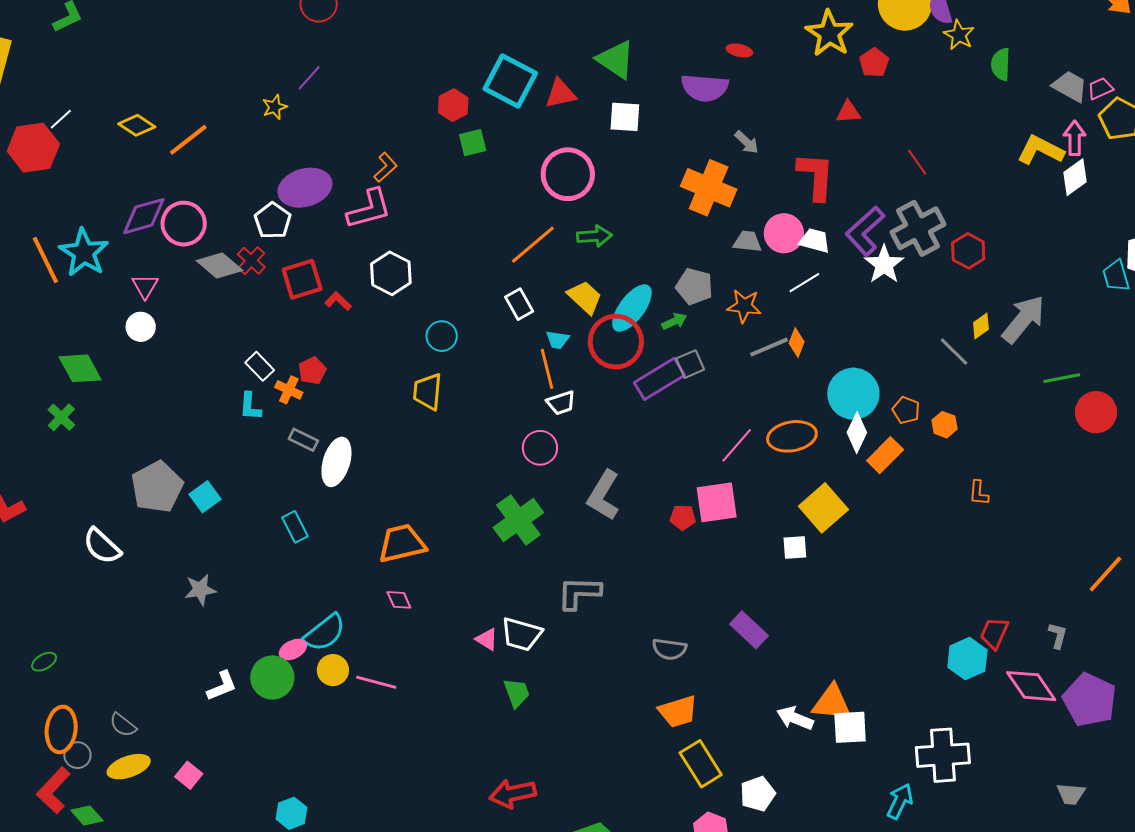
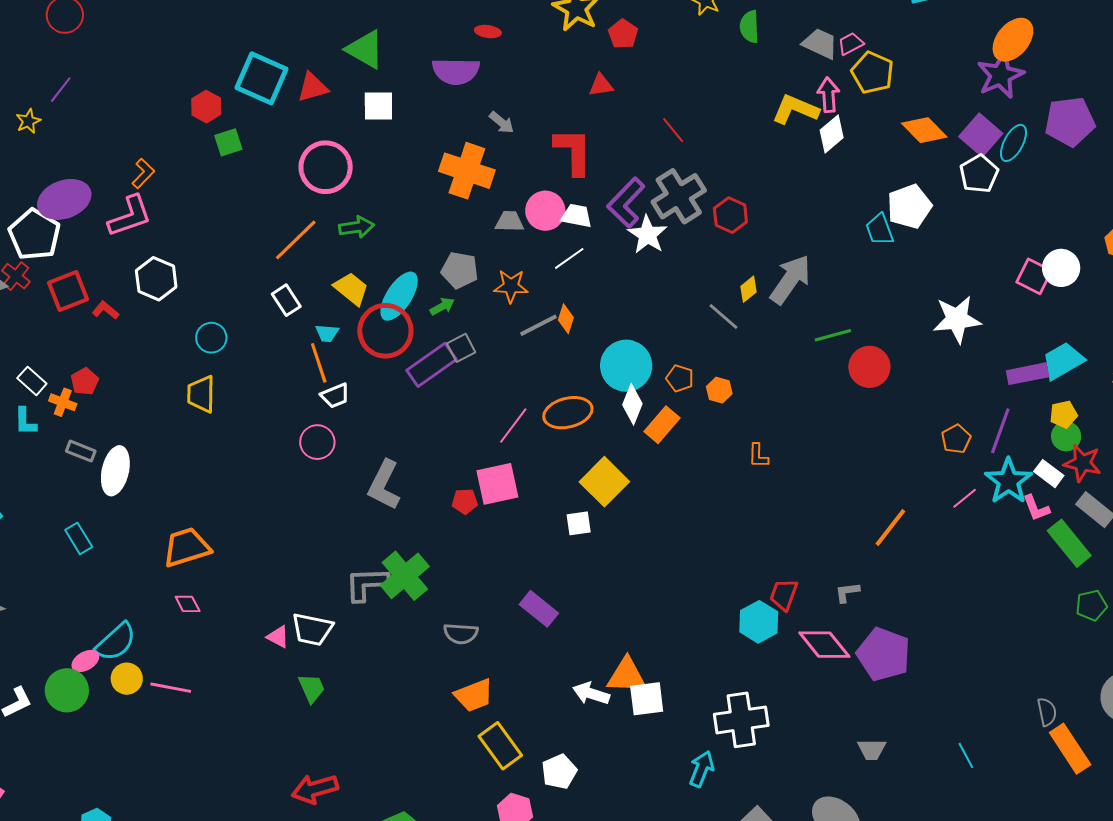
white pentagon: (273, 221) -> (35, 235), size x1.4
green cross: (518, 520) -> (405, 576), moved
gray L-shape: (1058, 635) -> (847, 592), turned -108

